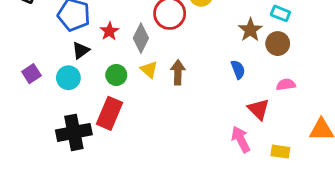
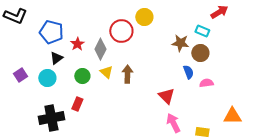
brown star: (250, 30) -> (180, 43), turned -30
blue semicircle: (238, 70) -> (188, 72), moved
red triangle: (259, 109) -> (166, 96), moved
red rectangle: (109, 113) -> (77, 104), size x0.6

